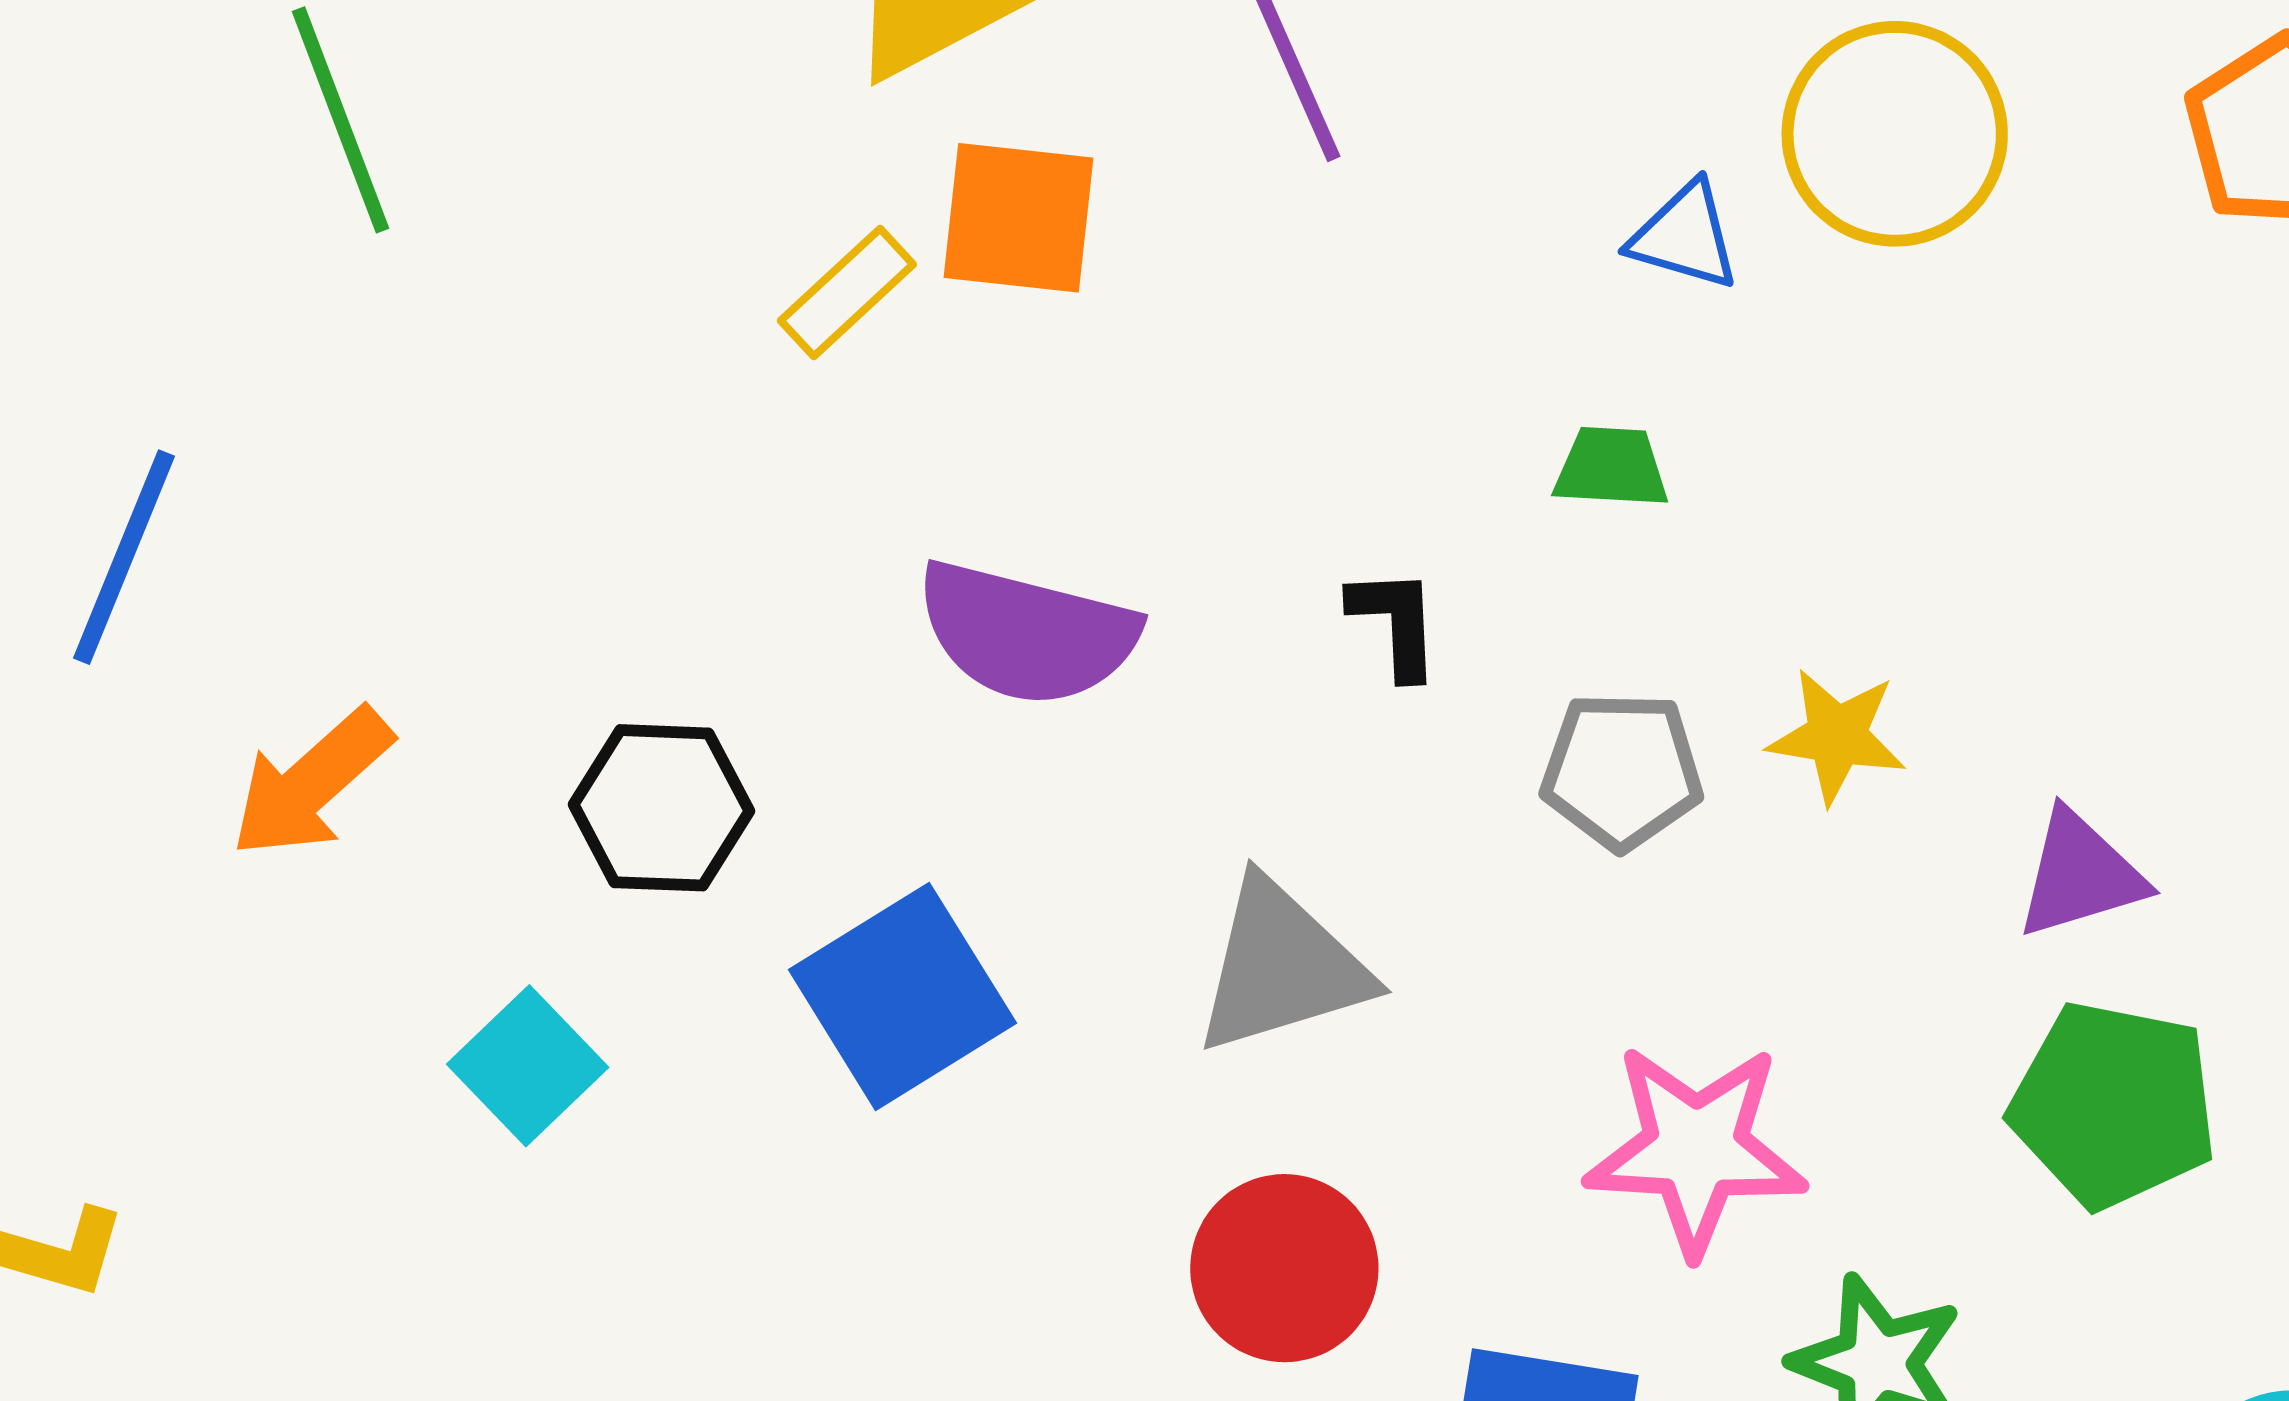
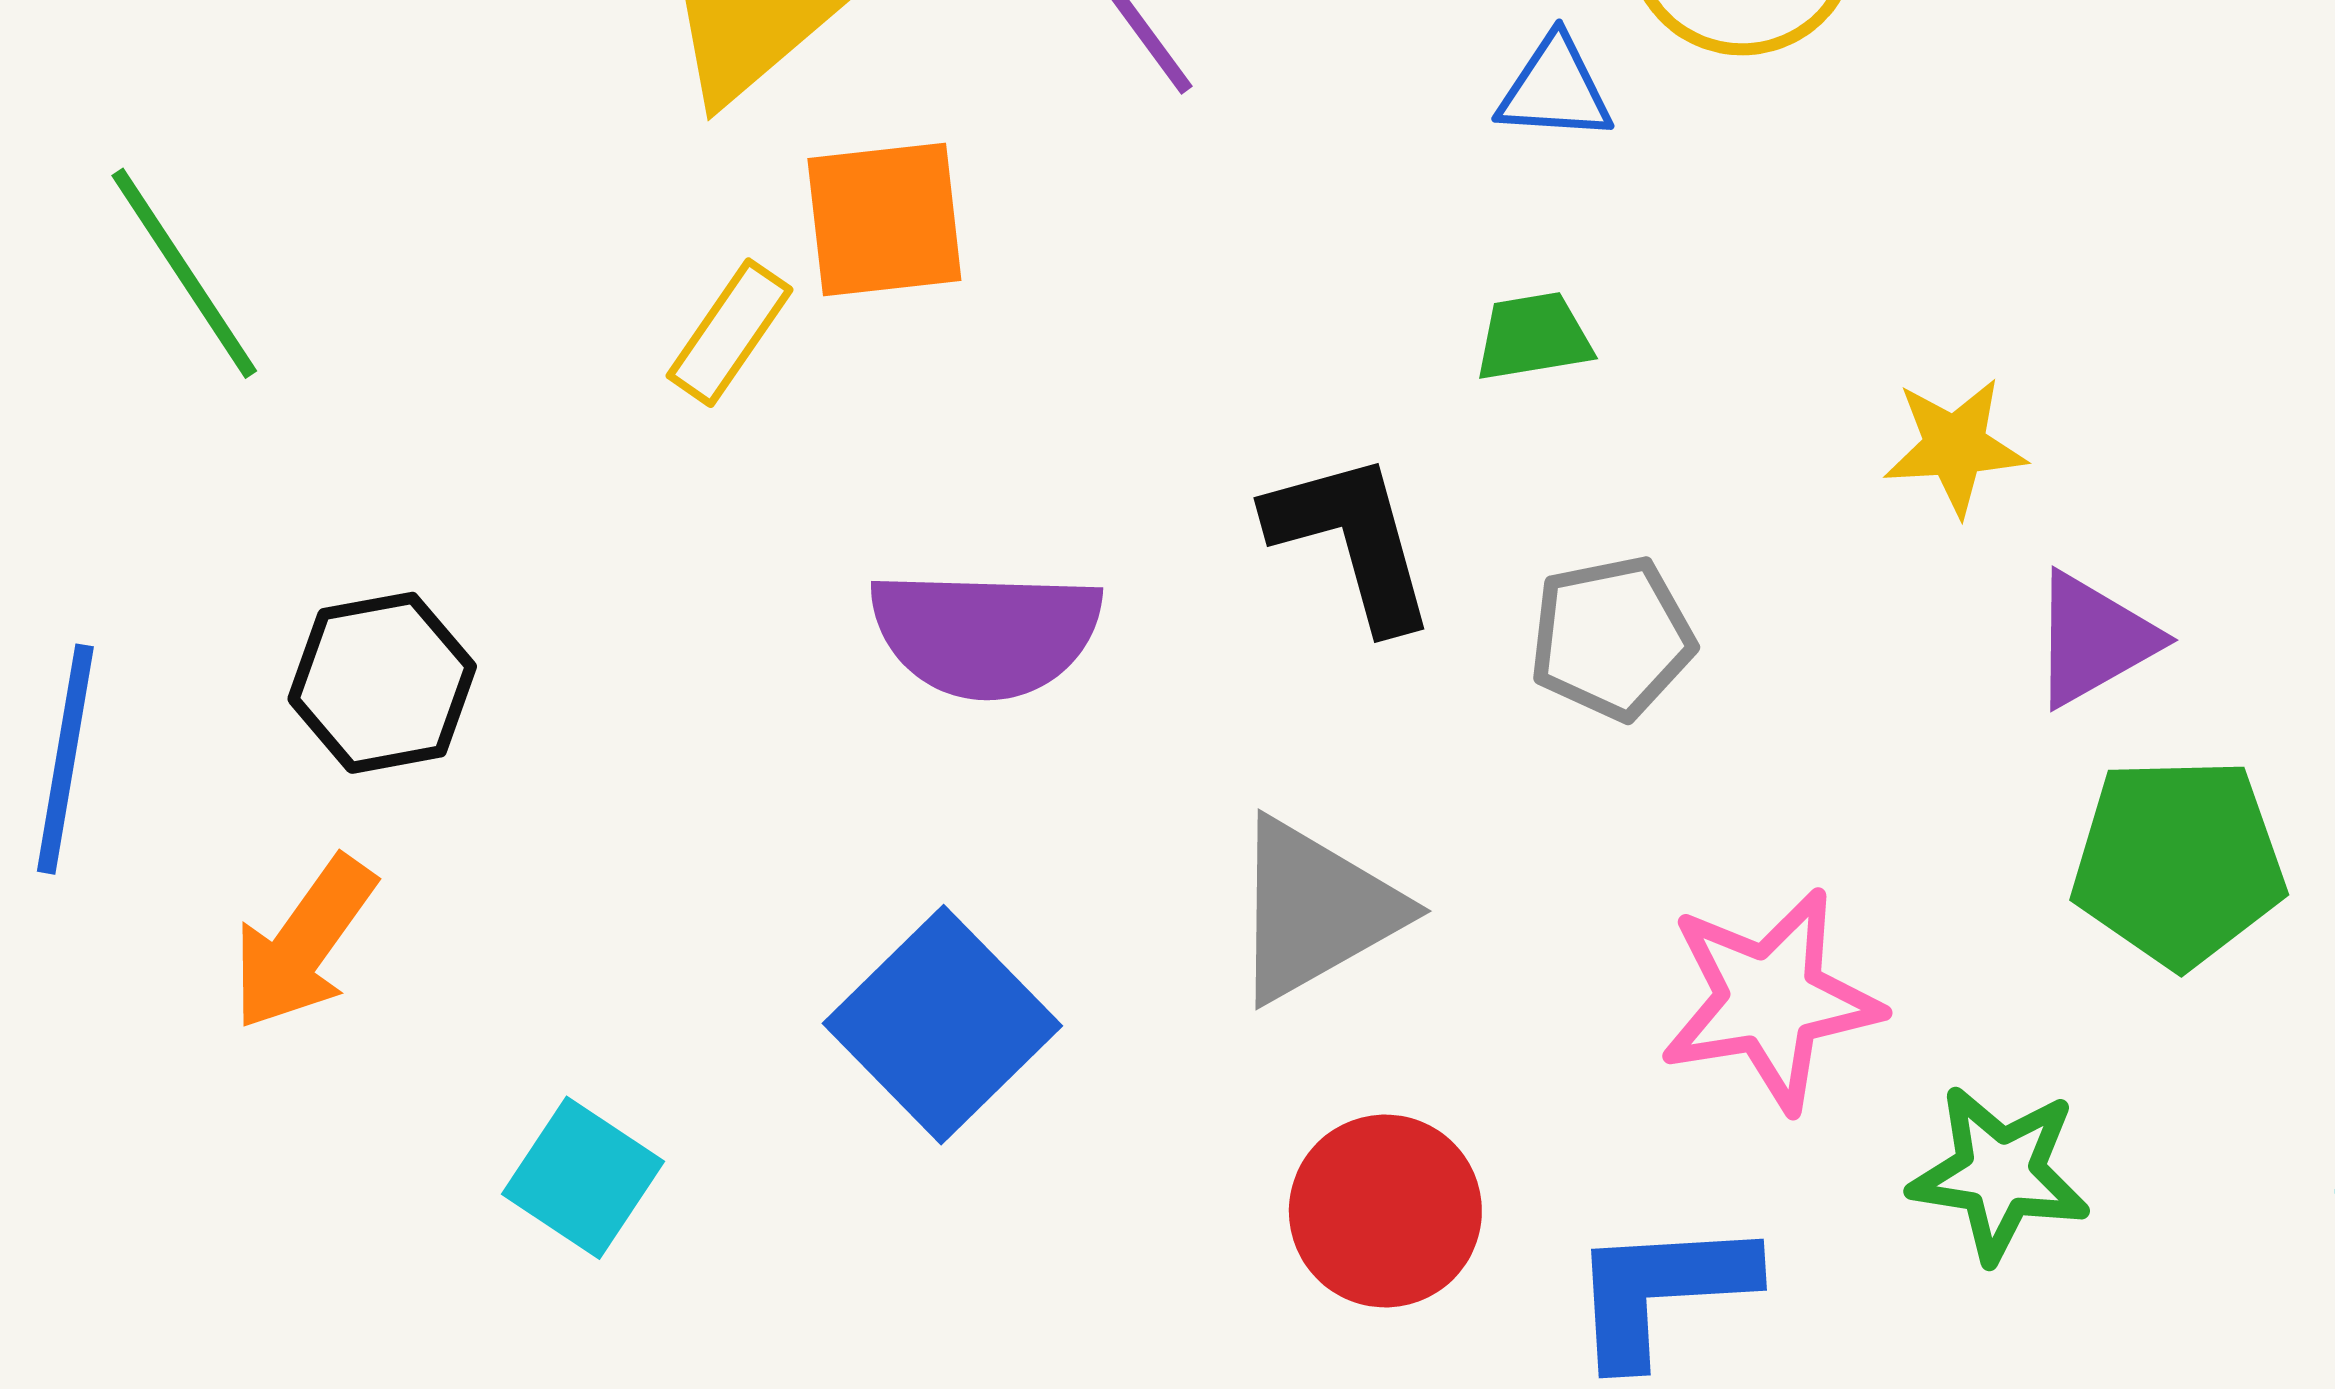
black L-shape: (1395, 623) -> (1352, 540), size x1.6
yellow star: (1837, 736) -> (1955, 446), moved
black hexagon: (662, 808) -> (382, 683), moved

